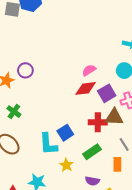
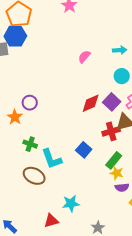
pink semicircle: (89, 70) -> (84, 57), moved
cyan L-shape: (48, 144) -> (52, 159), moved
yellow star: (66, 165) -> (117, 173), moved

